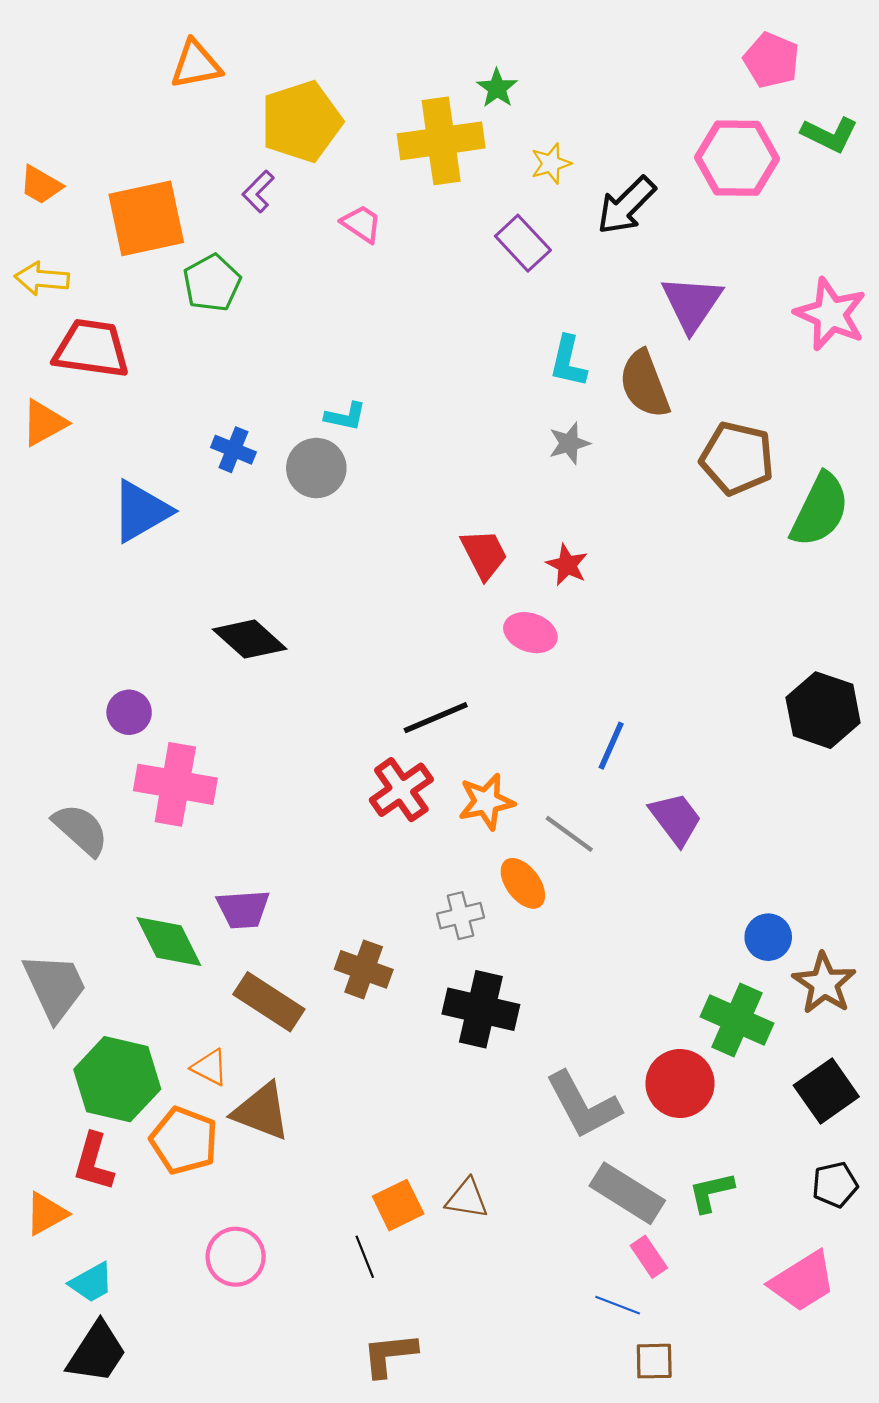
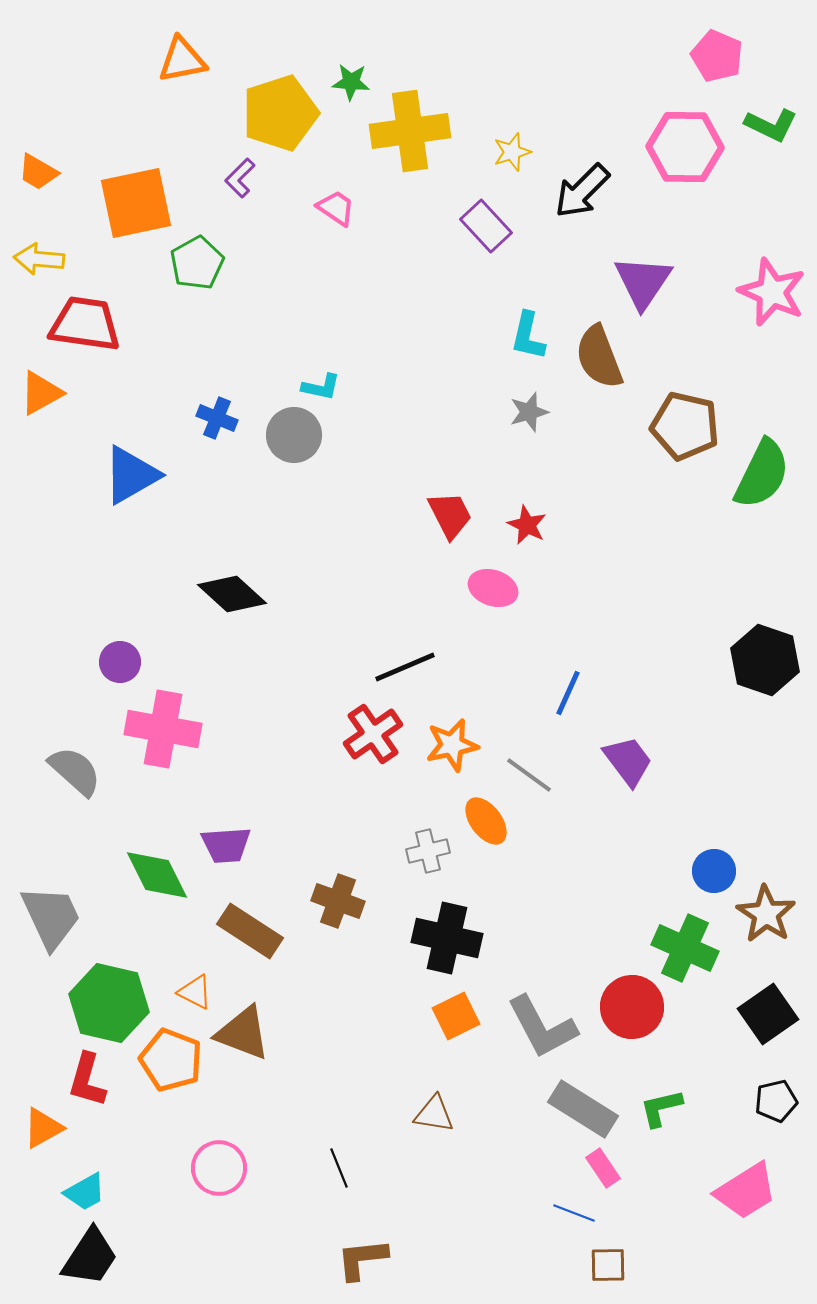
green star: (497, 88) -> (351, 82), moved, turned -30
orange square: (398, 1205) -> (456, 1016), moved

